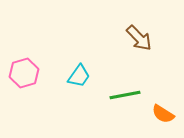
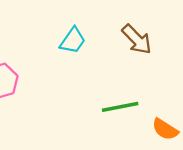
cyan trapezoid: (79, 76) -> (73, 41), moved

